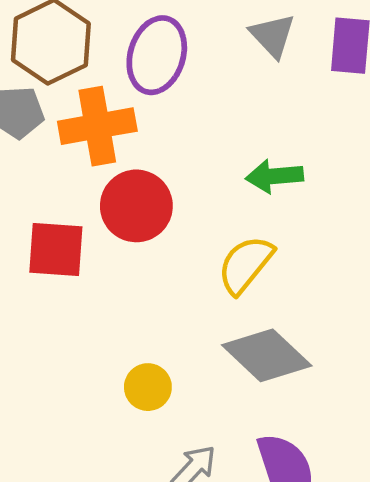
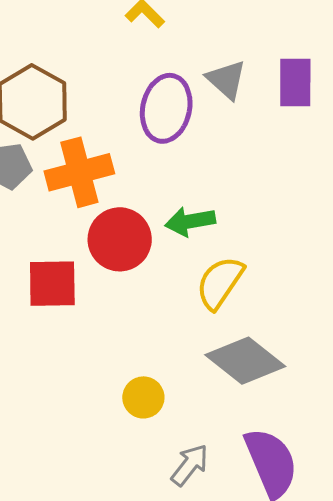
purple ellipse: (157, 55) -> (166, 108), moved
green arrow: (274, 176) -> (190, 221), moved

